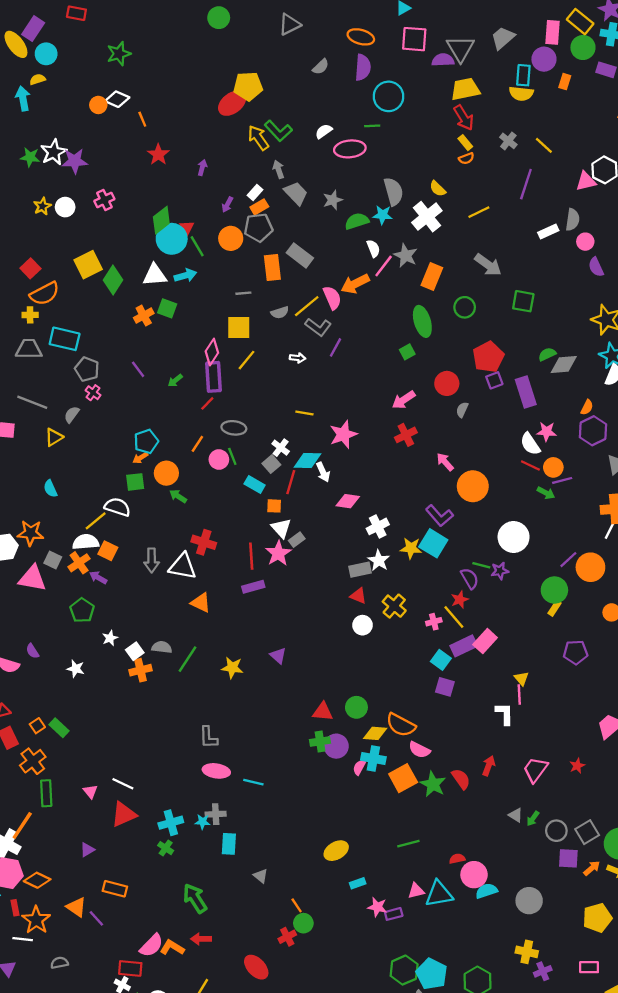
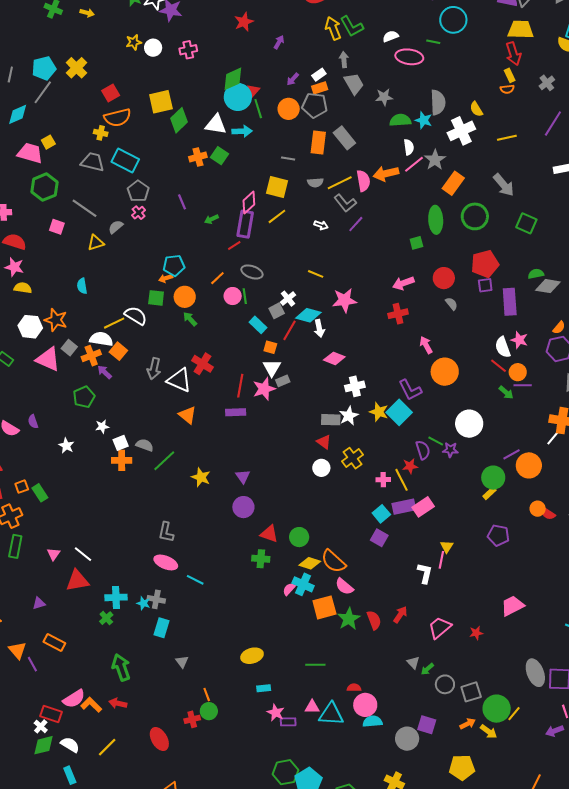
green circle: (465, 307) -> (475, 216), size x1.4
gray semicircle: (462, 410) -> (451, 304), turned 104
purple circle: (336, 746) -> (243, 507), moved
purple square: (568, 858) -> (427, 725), moved

